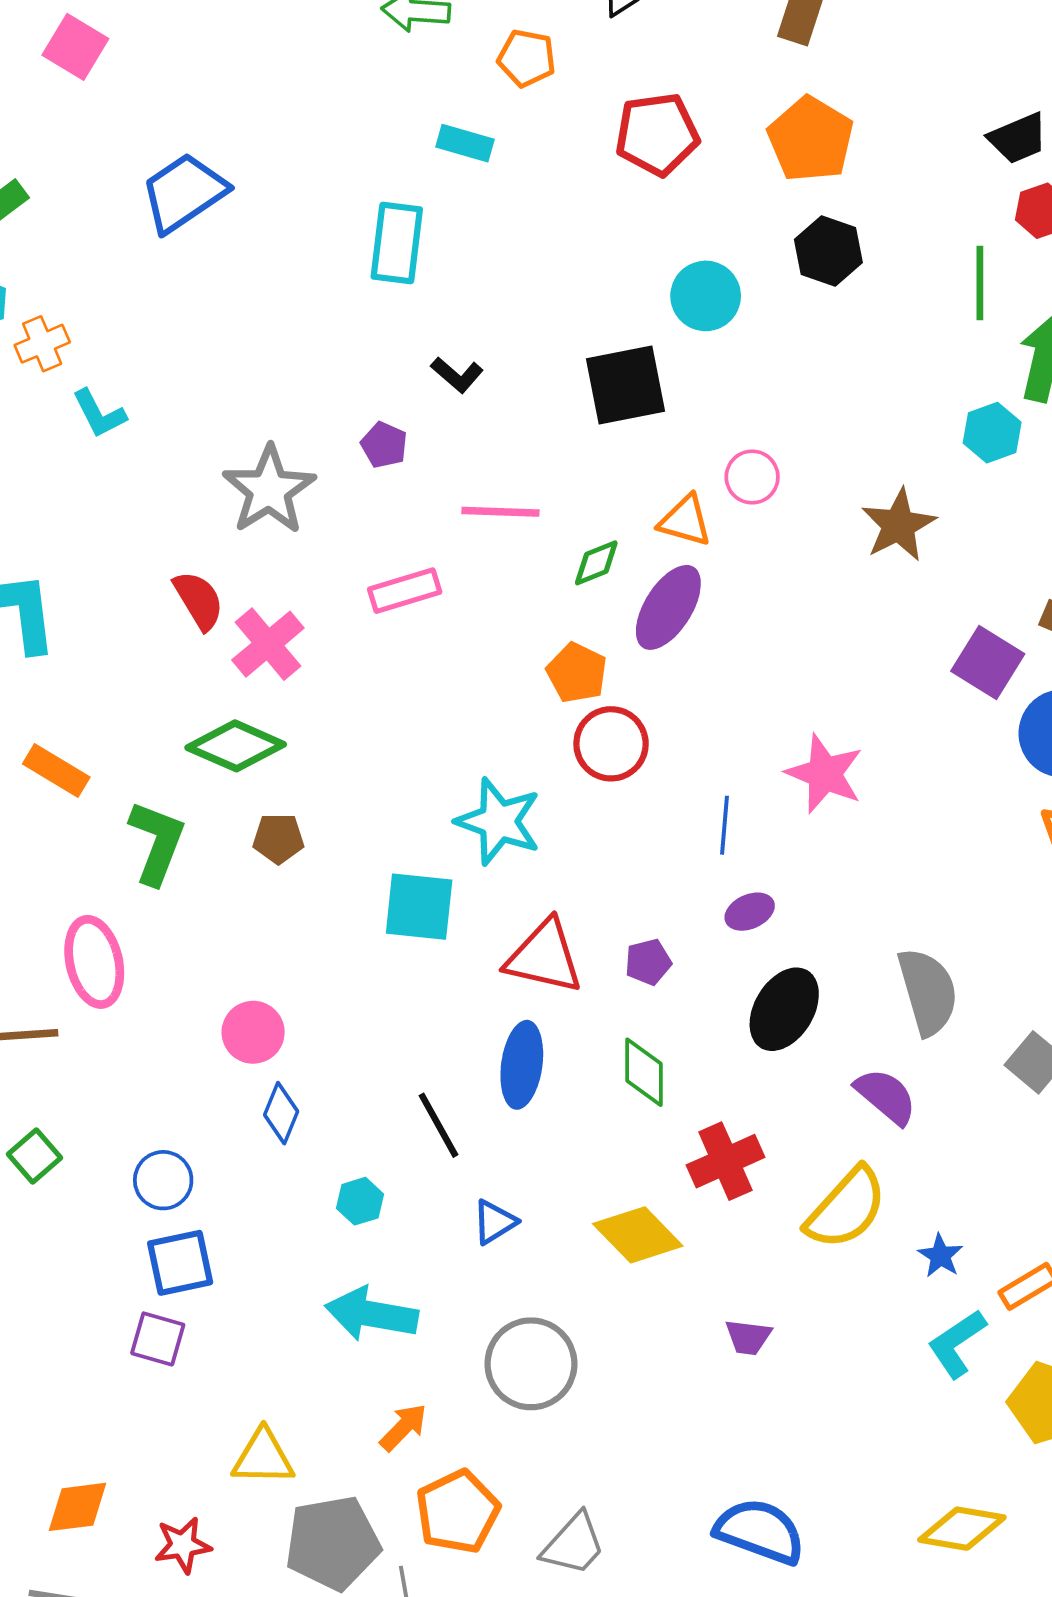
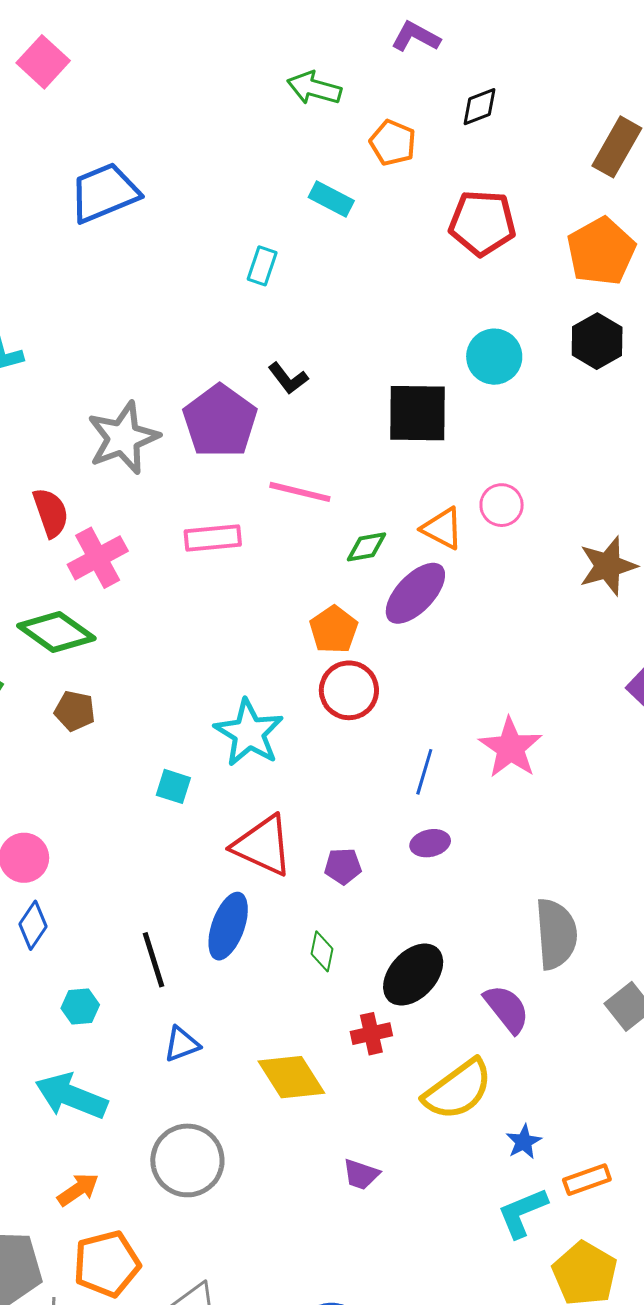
cyan rectangle: (397, 243) -> (262, 266), size x0.6
purple pentagon: (384, 445) -> (220, 421), size x2.0
cyan square: (419, 907) -> (173, 786), size x0.6
black ellipse: (784, 1009) -> (413, 975), moved
green diamond: (644, 1072) -> (322, 951), size x0.7
red cross: (725, 1161) -> (371, 1034), size x0.7

